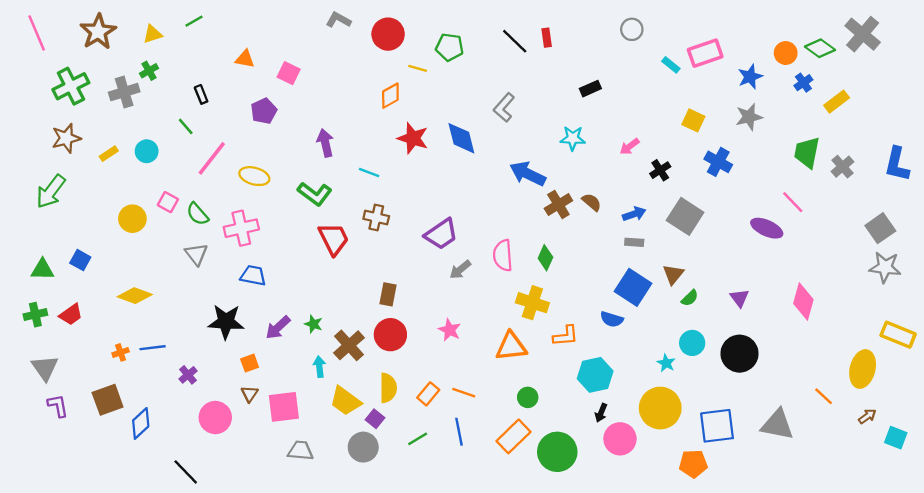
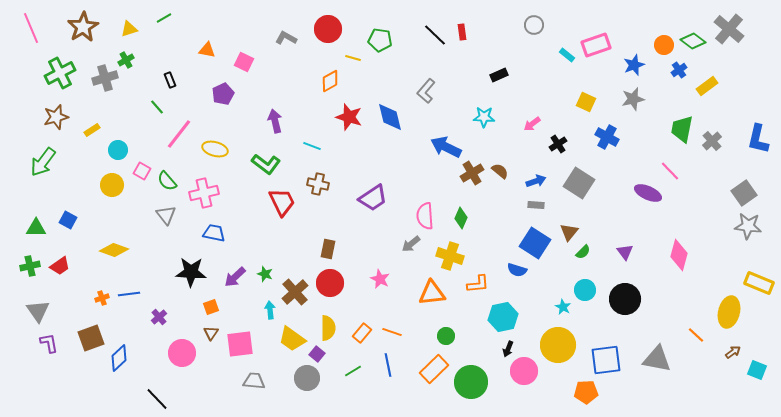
gray L-shape: (338, 20) -> (286, 38), moved
cyan circle: (147, 151) -> (118, 150), moved
gray arrow: (460, 270) -> (411, 244), moved

